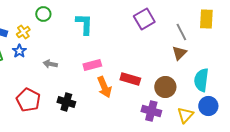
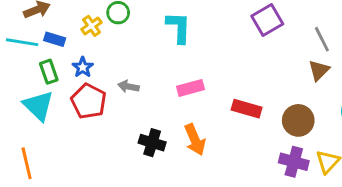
yellow cross: (23, 32) -> (92, 26), moved
orange arrow: (104, 87) -> (195, 140), moved
red pentagon: (28, 100) -> (89, 101), moved
purple cross: (151, 111) -> (294, 162), moved

